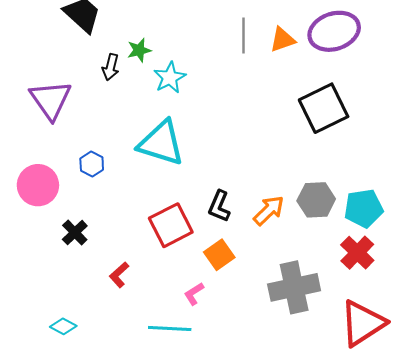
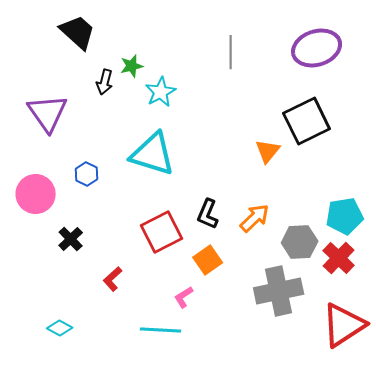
orange triangle: (282, 40) -> (268, 151), moved, turned -32
gray hexagon: (316, 200) -> (300, 242), moved

